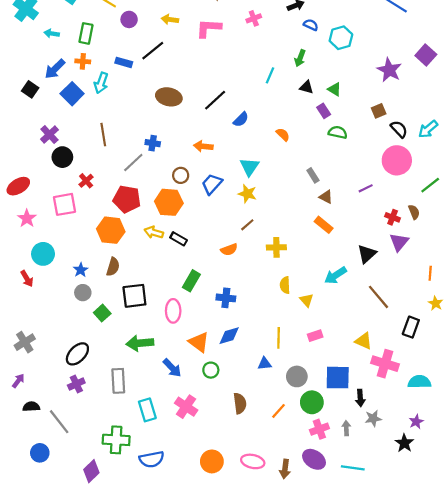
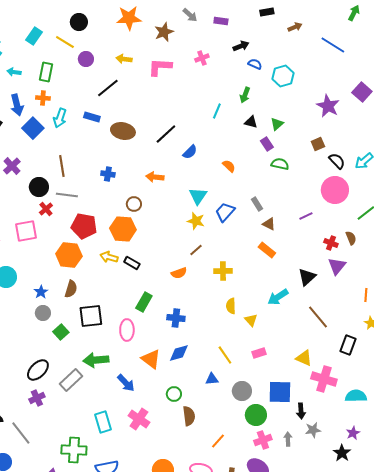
blue rectangle: (124, 62) -> (92, 117), moved
blue arrow: (55, 69) -> (17, 105), turned -60
green triangle: (334, 89) -> (277, 124), turned 48
black circle: (62, 157) -> (39, 187), moved
gray line: (133, 162) -> (67, 195), moved, turned 50
blue trapezoid: (212, 184) -> (225, 212), moved
yellow line: (279, 338) -> (225, 355), turned -36
green circle: (211, 370) -> (174, 394), moved
gray rectangle: (118, 381) -> (71, 380), moved, turned 50
orange line: (279, 411) -> (218, 441), moved

